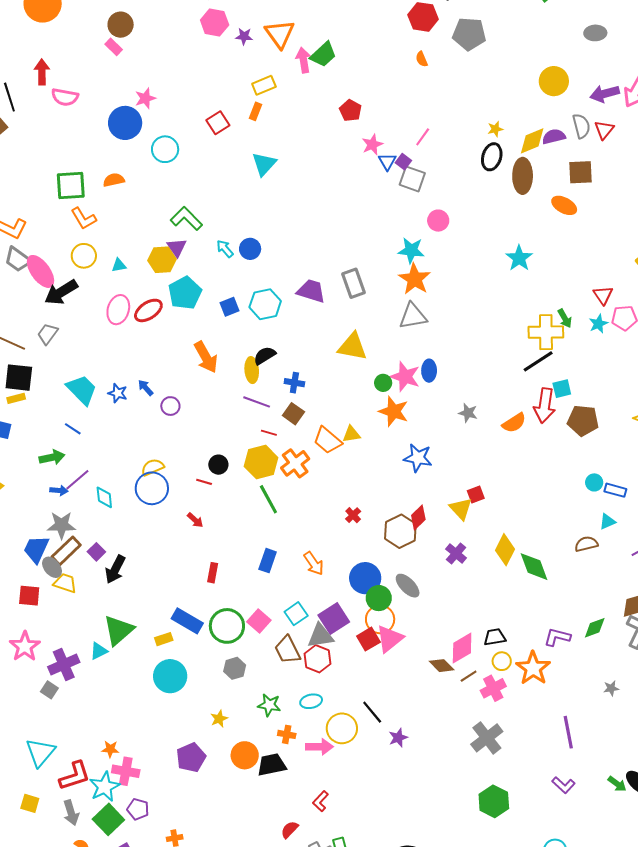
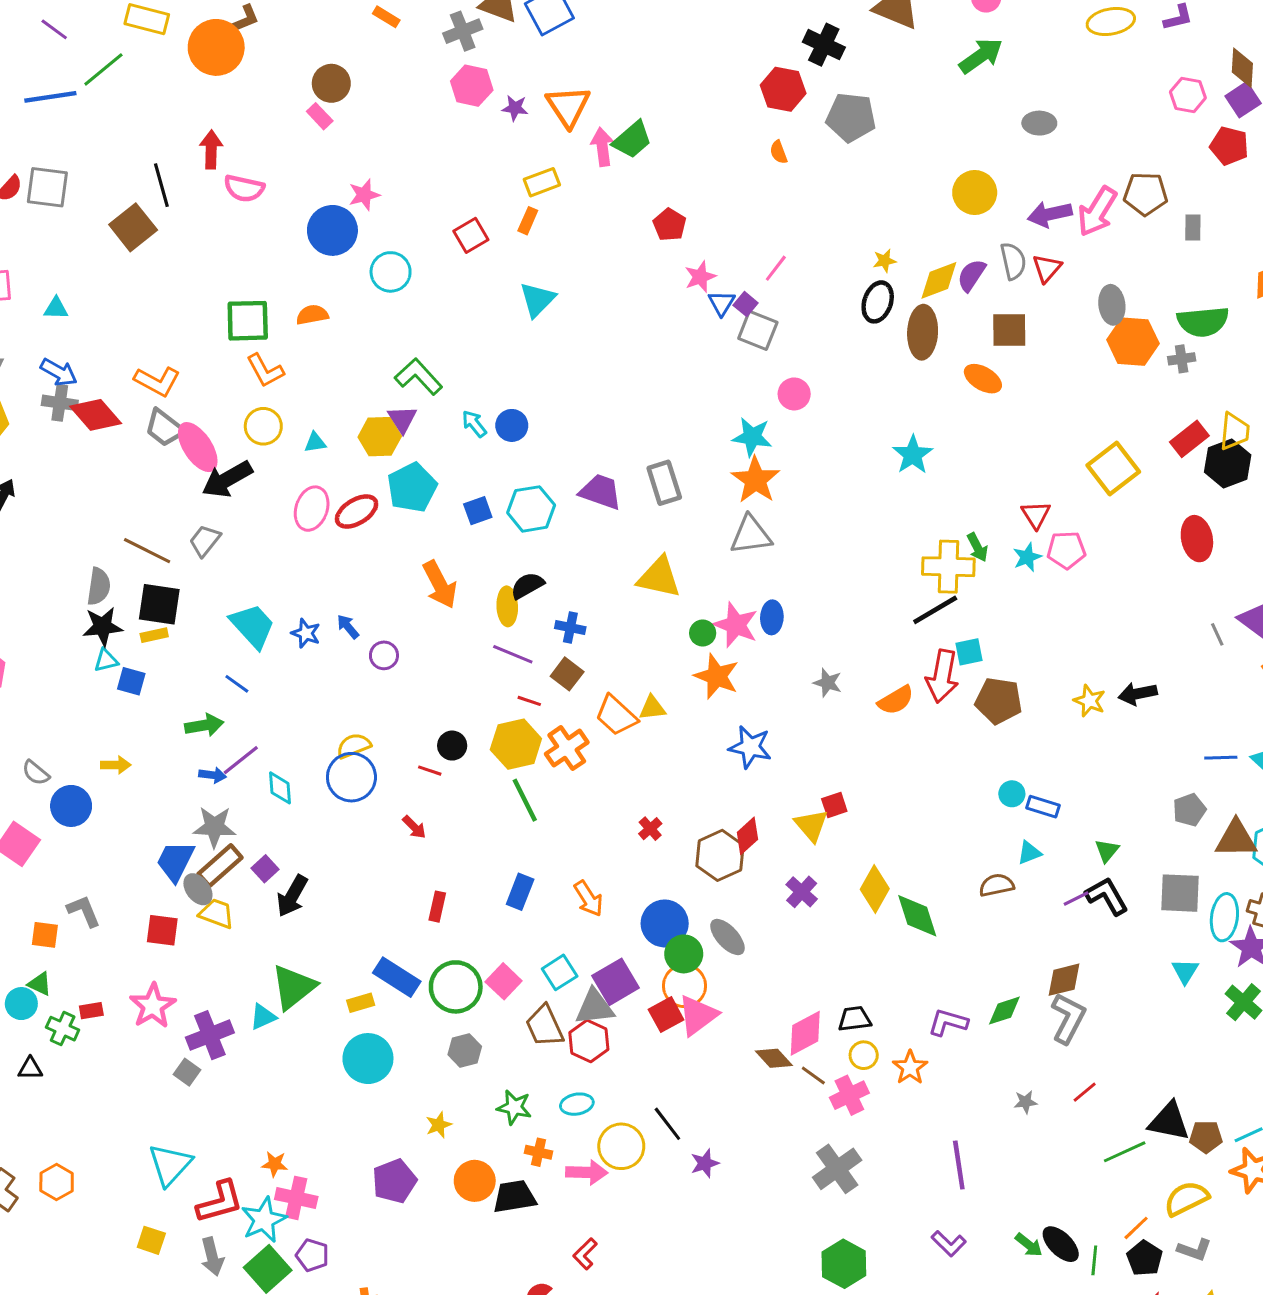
purple semicircle: (554, 137) -> (971, 275), turned -45
orange star: (533, 668) -> (910, 1067), size x0.7
brown line: (469, 676) -> (813, 1076), turned 66

